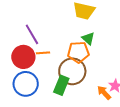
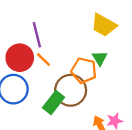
orange line: (43, 53) -> (43, 59), turned 32

